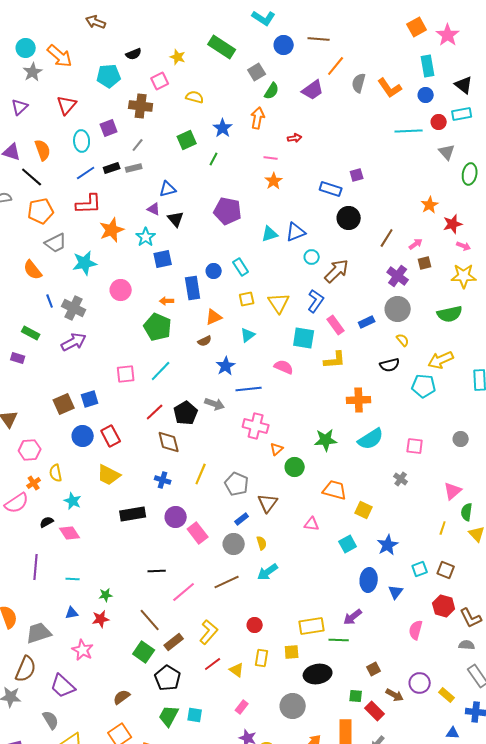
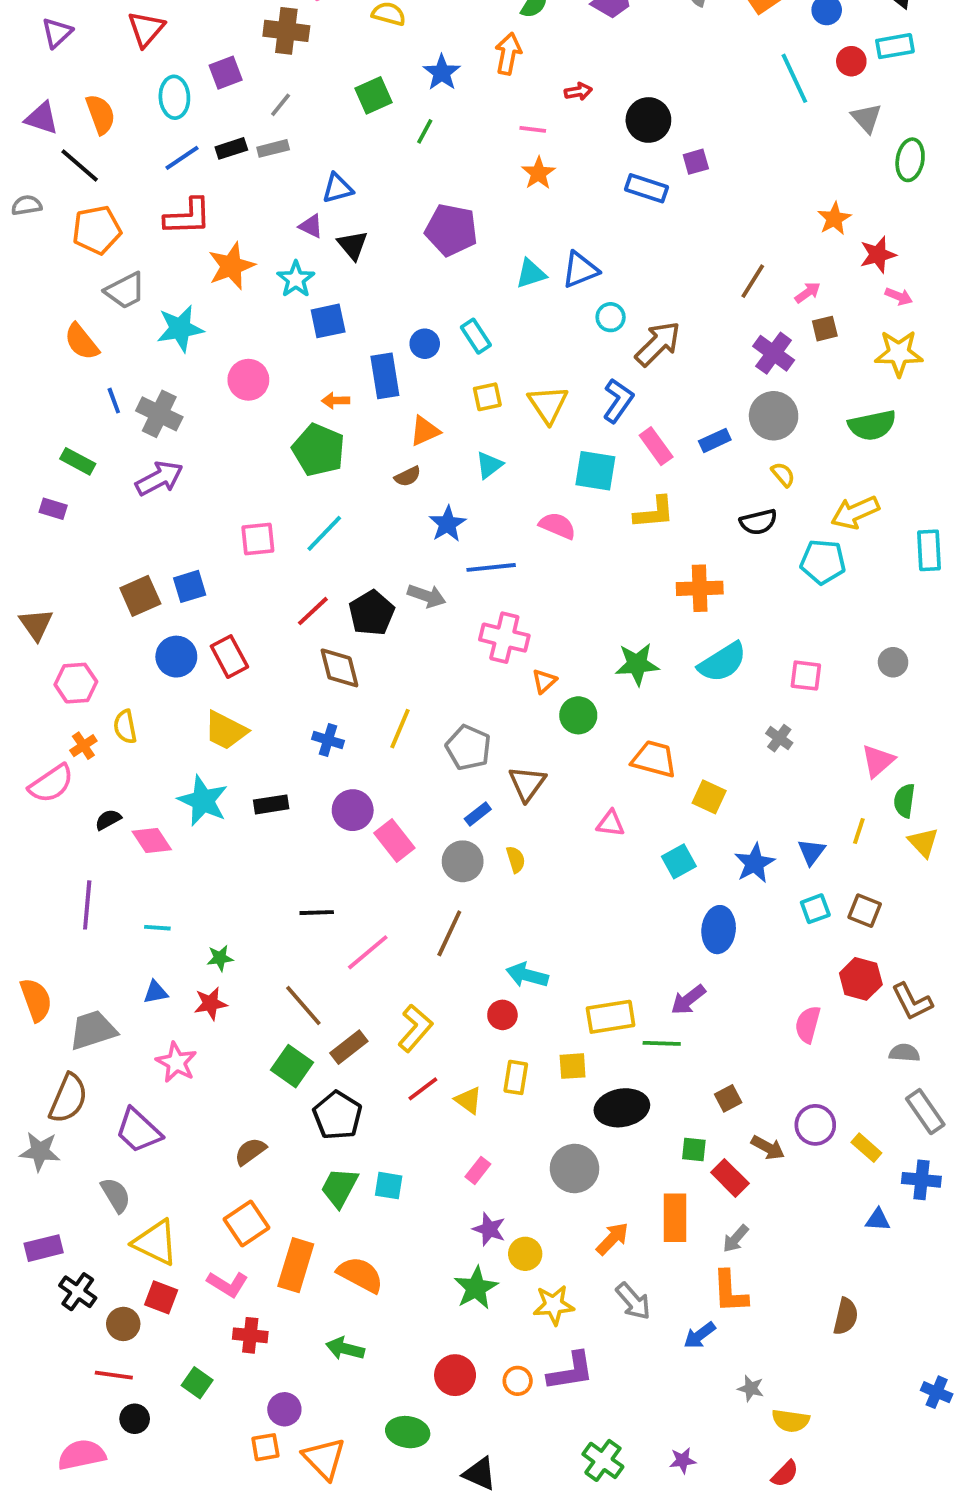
cyan line: (409, 131) -> (794, 78), turned 68
black circle: (349, 218) -> (648, 120), moved
cyan star: (73, 501) -> (203, 801), moved, size x1.5
black rectangle: (133, 514) -> (271, 804), size x0.7
cyan arrow: (268, 572) -> (527, 975), moved, turned 50
brown line: (227, 582) -> (449, 933), turned -40
blue triangle: (396, 592) -> (811, 852), moved

